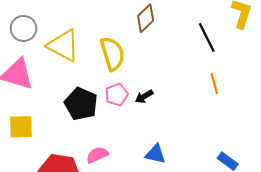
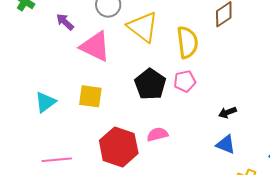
black arrow: (144, 97) -> (227, 112), moved
blue triangle: (155, 154) -> (226, 144), moved

